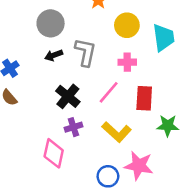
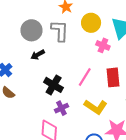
gray L-shape: (85, 52) -> (60, 31), moved
pink cross: (127, 62) -> (103, 45), moved, turned 32

